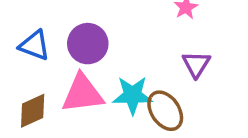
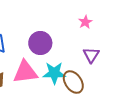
purple circle: (88, 44) -> (40, 43), moved

